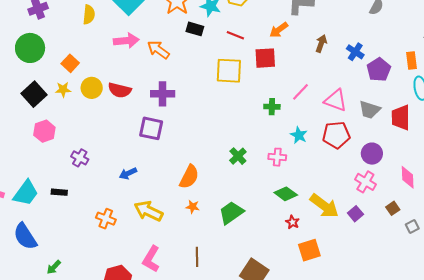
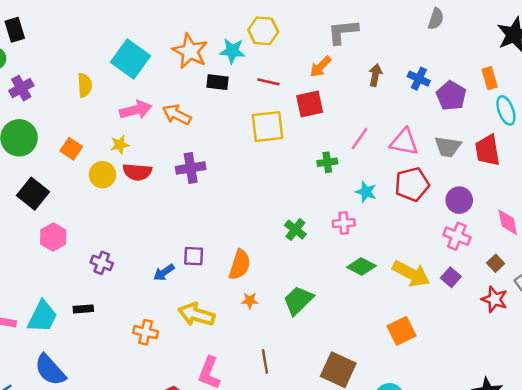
yellow star: (63, 90) -> (120, 145), moved
purple square: (151, 128) -> (194, 256), moved, size x0.7
red star: (292, 222) -> (494, 299), moved, size x1.5

